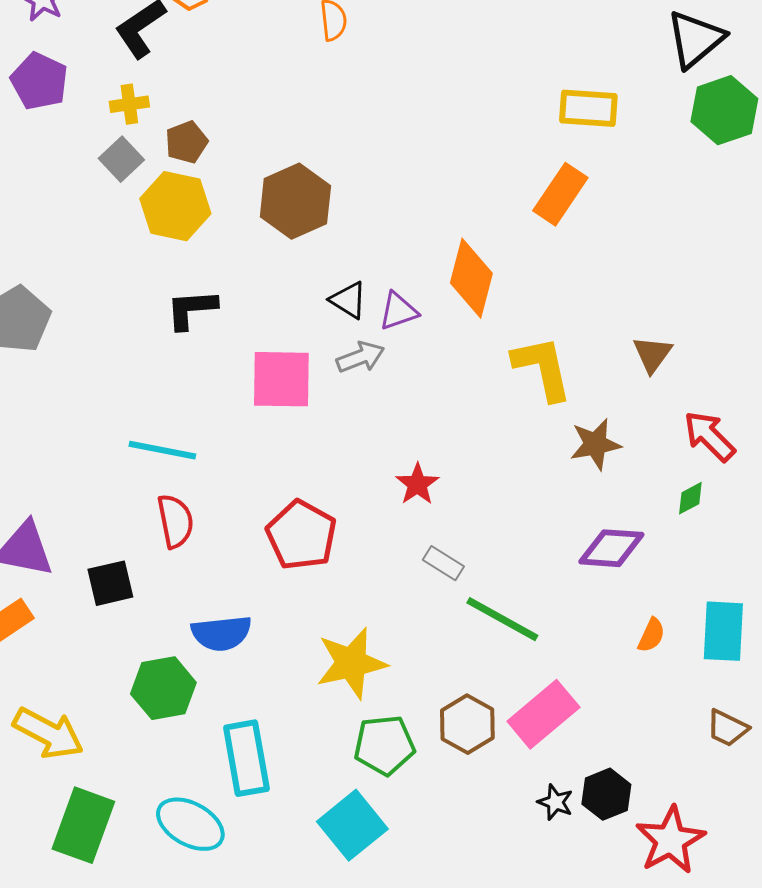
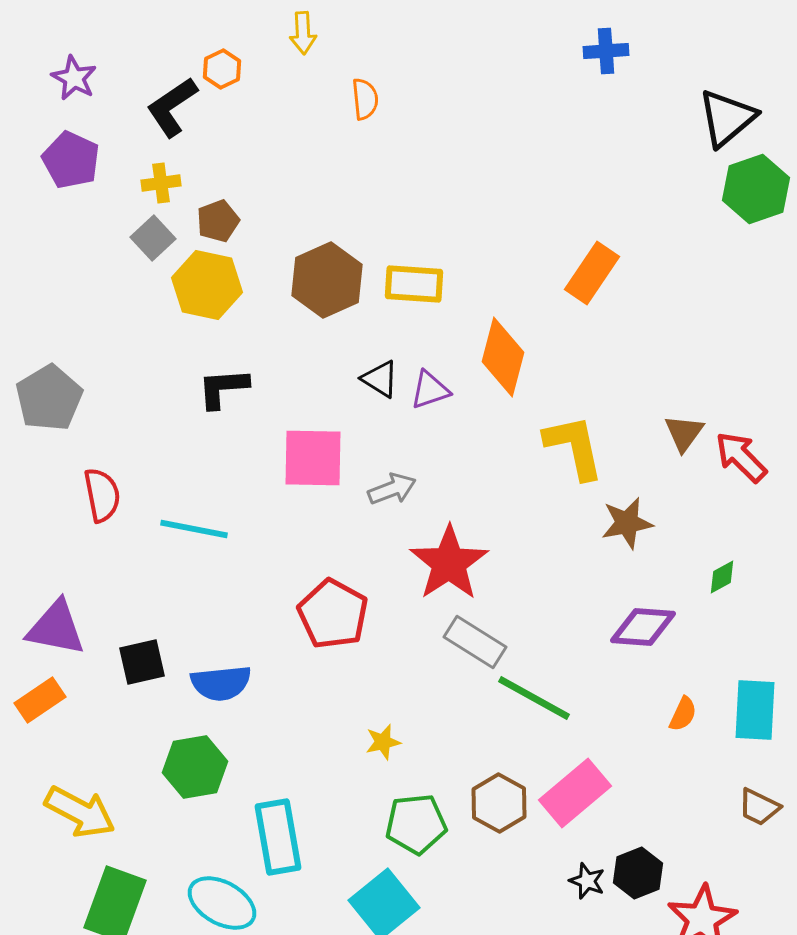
yellow rectangle: (588, 108) -> (414, 284), moved
gray arrow: (360, 357) -> (392, 489), moved
red arrow: (709, 436) -> (741, 457), moved
red star: (417, 484) -> (449, 563), size x1.8
red semicircle: (175, 521) -> (102, 495), moved
gray rectangle: (443, 563) -> (475, 642), size x1.5
blue semicircle: (221, 633) -> (221, 683), moved
yellow star: (351, 663) -> (383, 742), size x0.5

